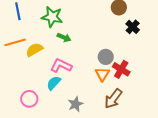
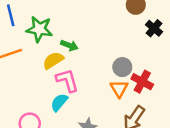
green star: (52, 17) -> (39, 29), moved
yellow semicircle: (34, 50) -> (53, 60), moved
pink L-shape: (61, 66) -> (67, 80), turned 50

